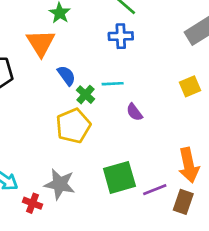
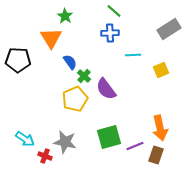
cyan line: (113, 84) -> (133, 55), moved
purple semicircle: (134, 112) -> (106, 89), moved, size x1.6

